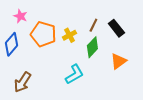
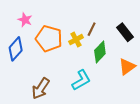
brown line: (93, 25) -> (92, 29), moved
brown arrow: (22, 82) -> (41, 88), moved

